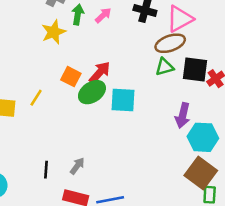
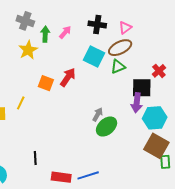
pink triangle: (180, 19) -> (125, 28), size x0.6
black square: (195, 70) -> (142, 88), moved
green ellipse: (92, 92) -> (107, 127), moved
cyan square: (123, 100) -> (94, 56), moved, turned 30
gray arrow: (77, 166) -> (98, 114), moved

